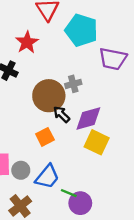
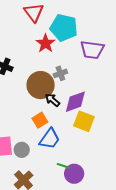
red star: (27, 42) -> (46, 43), moved
blue trapezoid: (47, 177) -> (50, 139), moved

